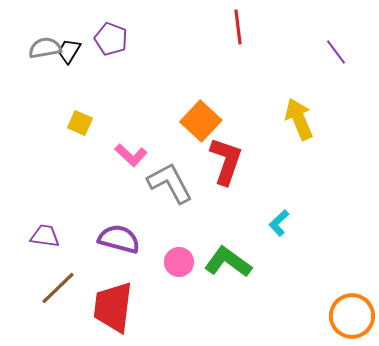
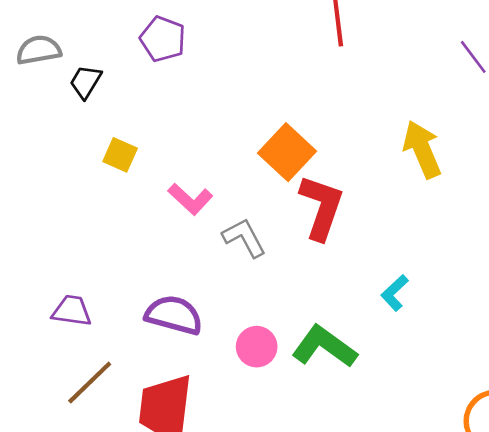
gray semicircle: (45, 48) -> (39, 50), moved
black trapezoid: (69, 51) -> (86, 82), moved
gray L-shape: (170, 183) -> (244, 238), size x0.7

